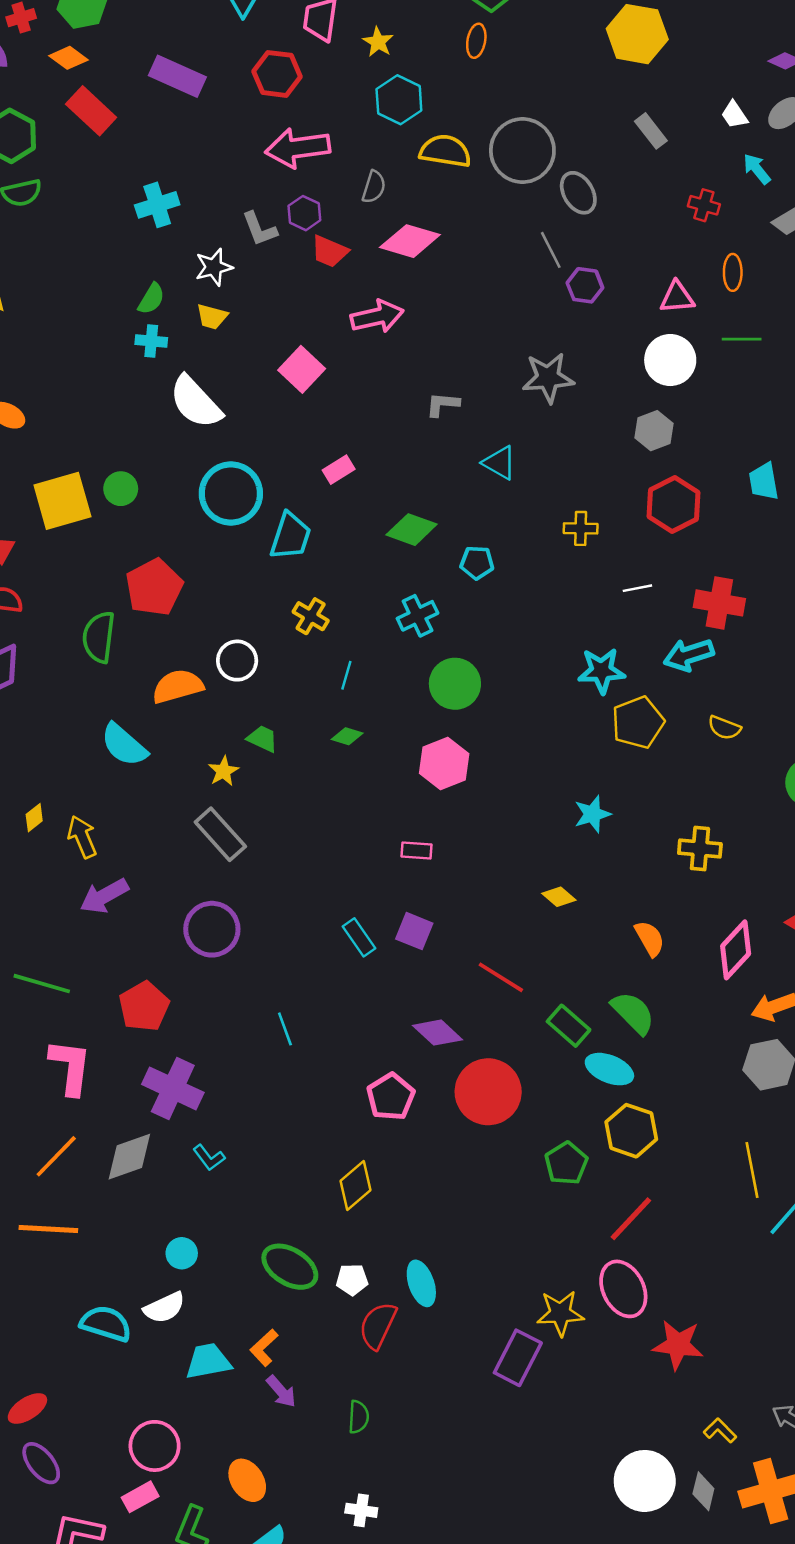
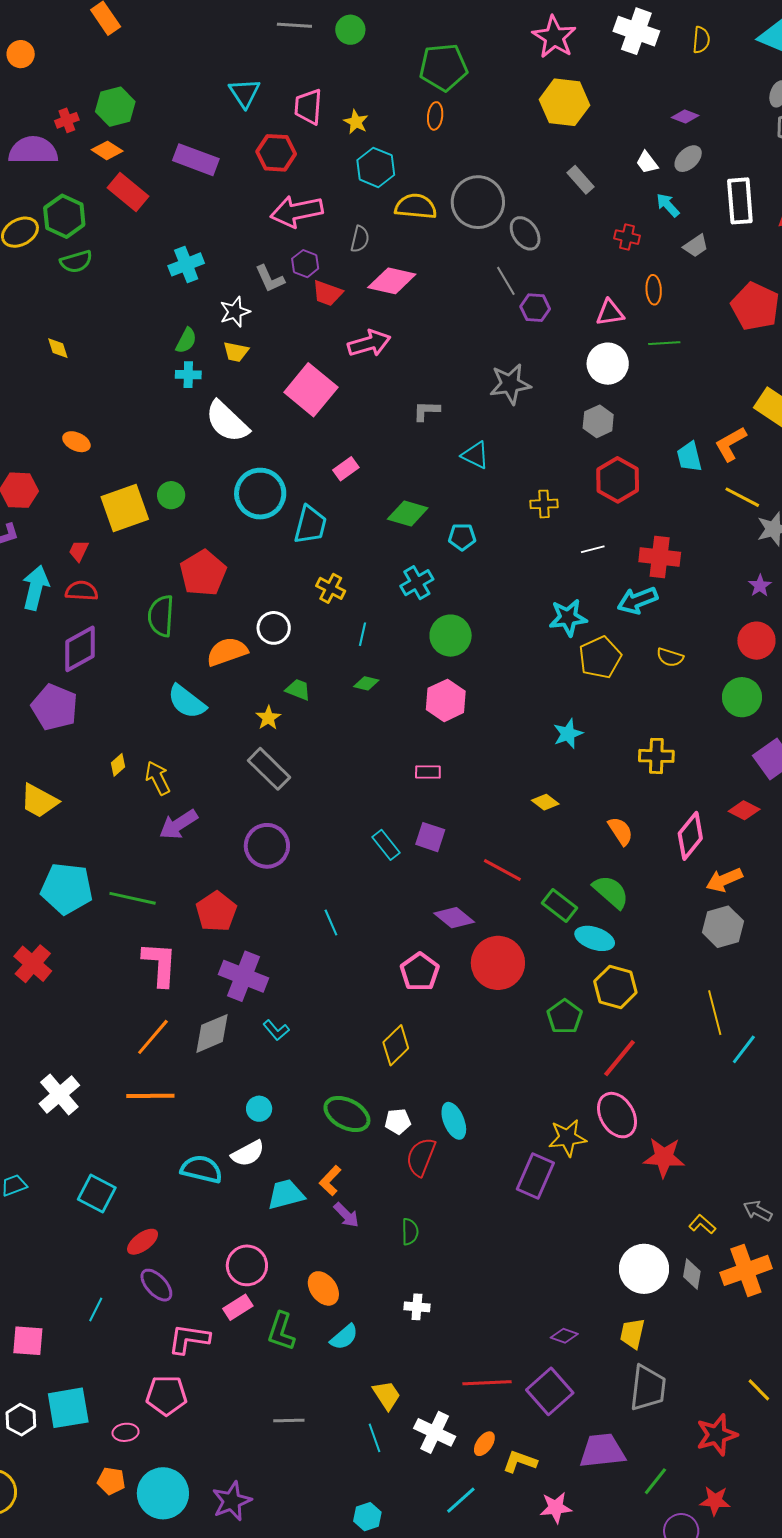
pink square: (302, 369) -> (311, 390), size x1.4

